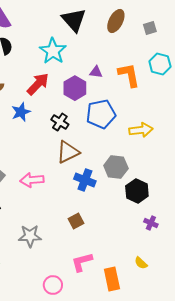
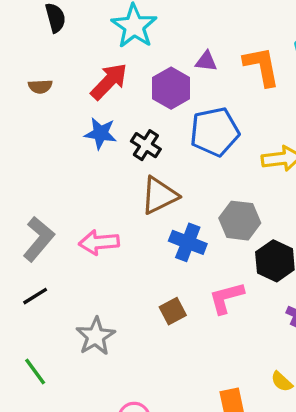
blue star: (21, 112) -> (101, 133), moved, turned 30
gray star: (30, 236) -> (96, 336), turned -30
pink L-shape: (82, 262) -> (226, 298), moved

